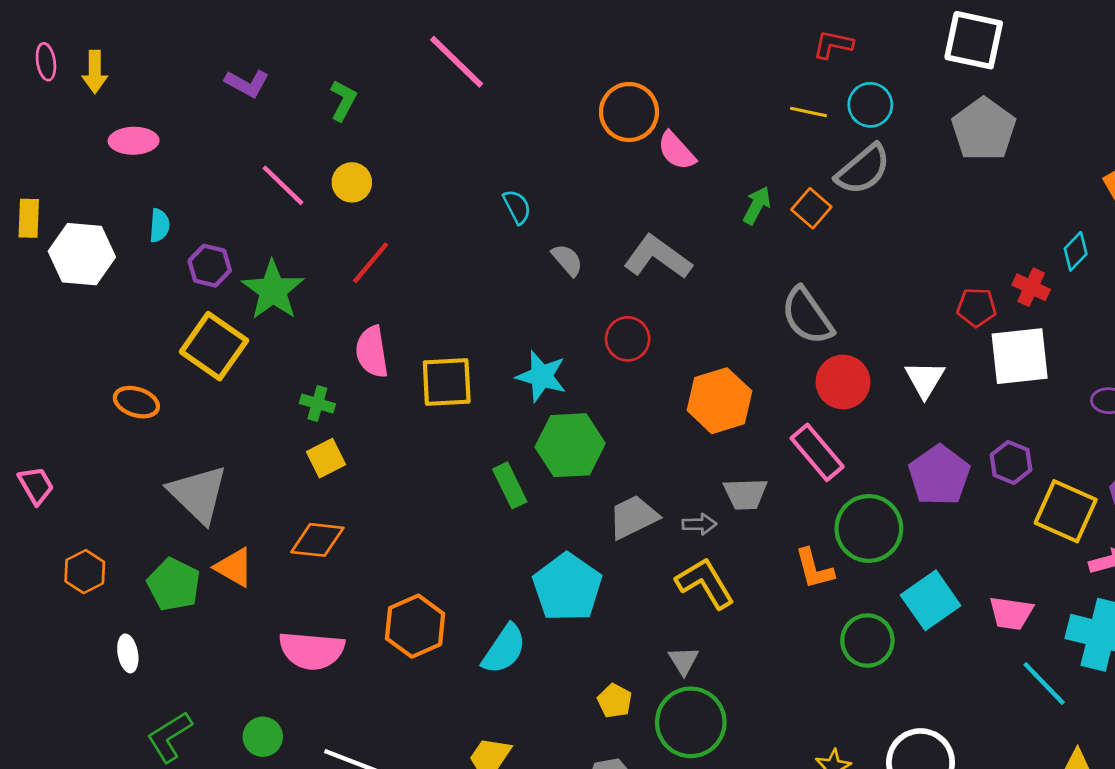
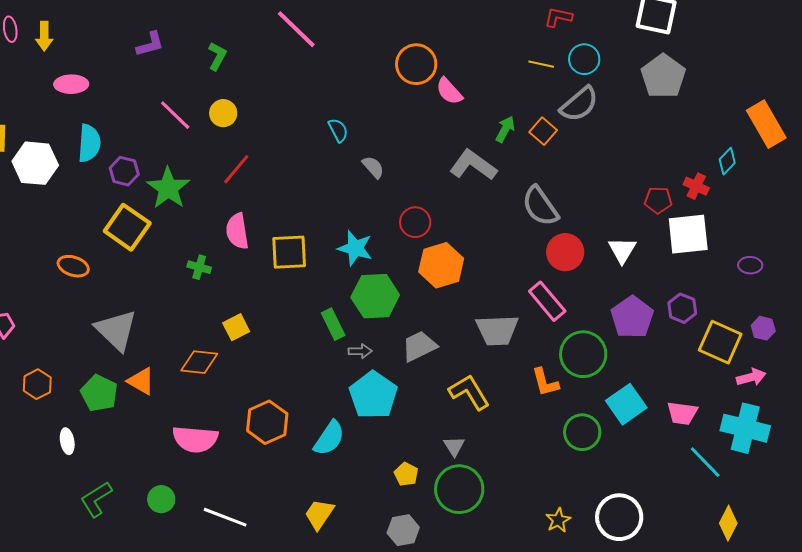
purple L-shape: (247, 83) -> (150, 44), turned -44
cyan semicircle: (159, 225) -> (89, 143), size x1.6
gray L-shape: (658, 257) -> (473, 165), moved
orange hexagon: (719, 401) -> (441, 265), moved
yellow square: (326, 458) -> (236, 327), moved
gray trapezoid: (745, 494) -> (497, 330), size x1.4
gray arrow: (699, 524) -> (360, 351), moved

